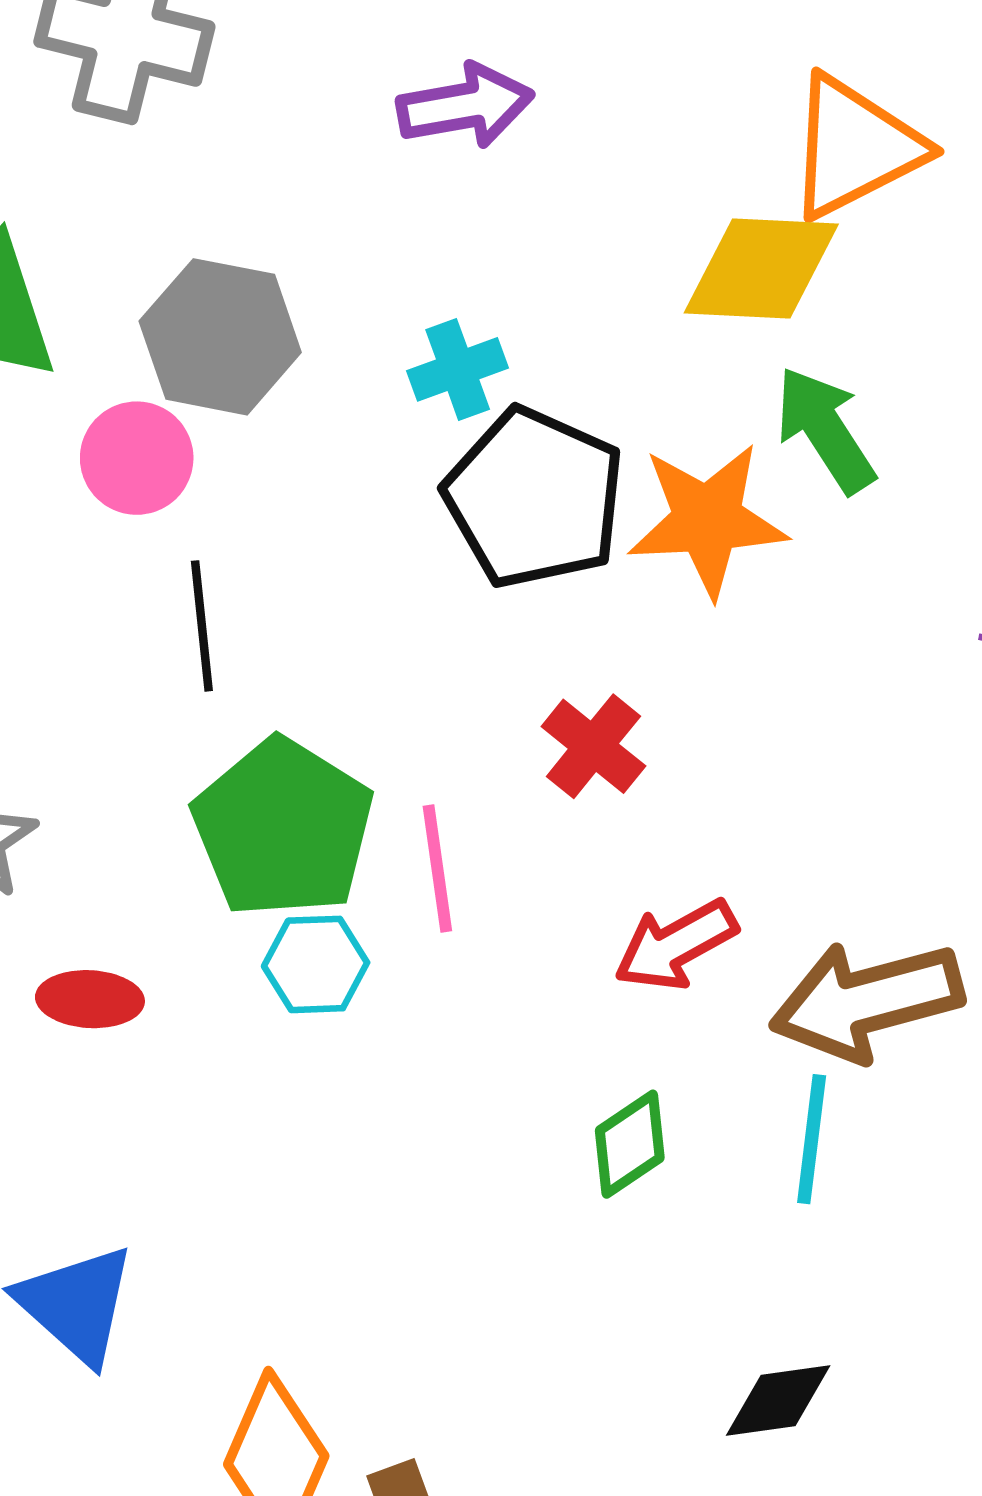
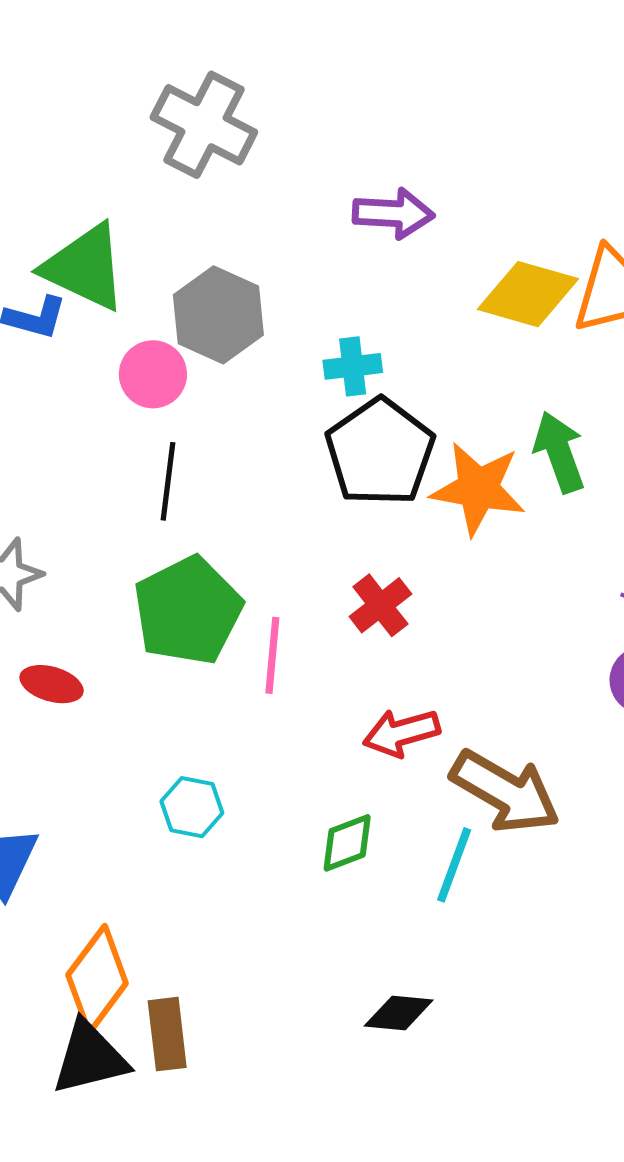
yellow diamond: (761, 268) -> (528, 294), moved
cyan hexagon: (316, 964) -> (192, 807), moved
brown arrow: (867, 1001) -> (505, 792), turned -148

